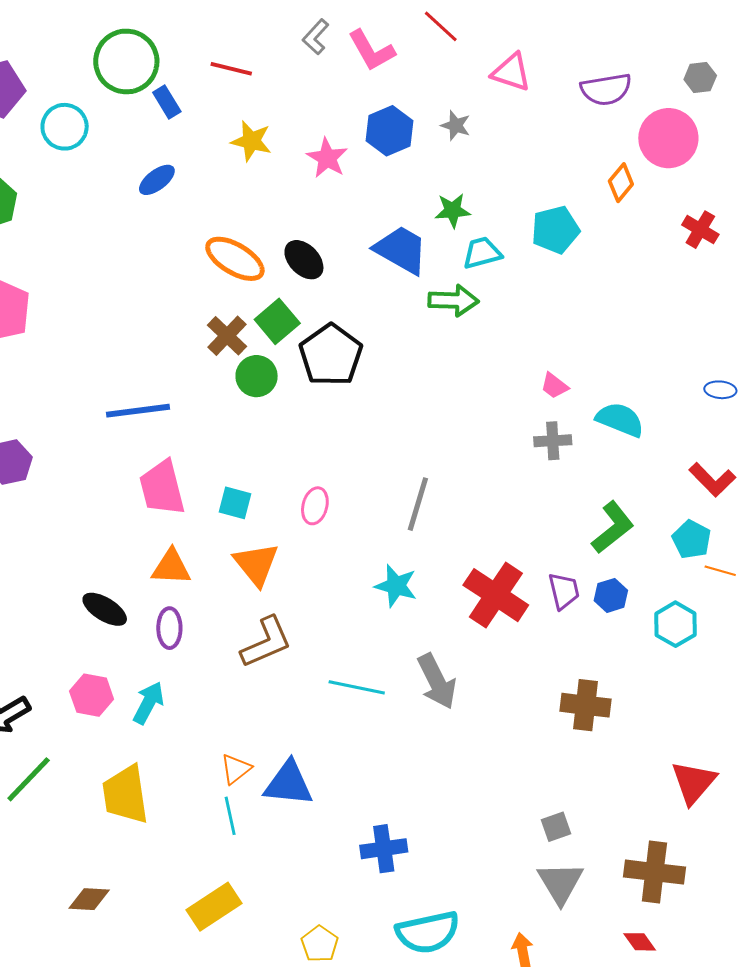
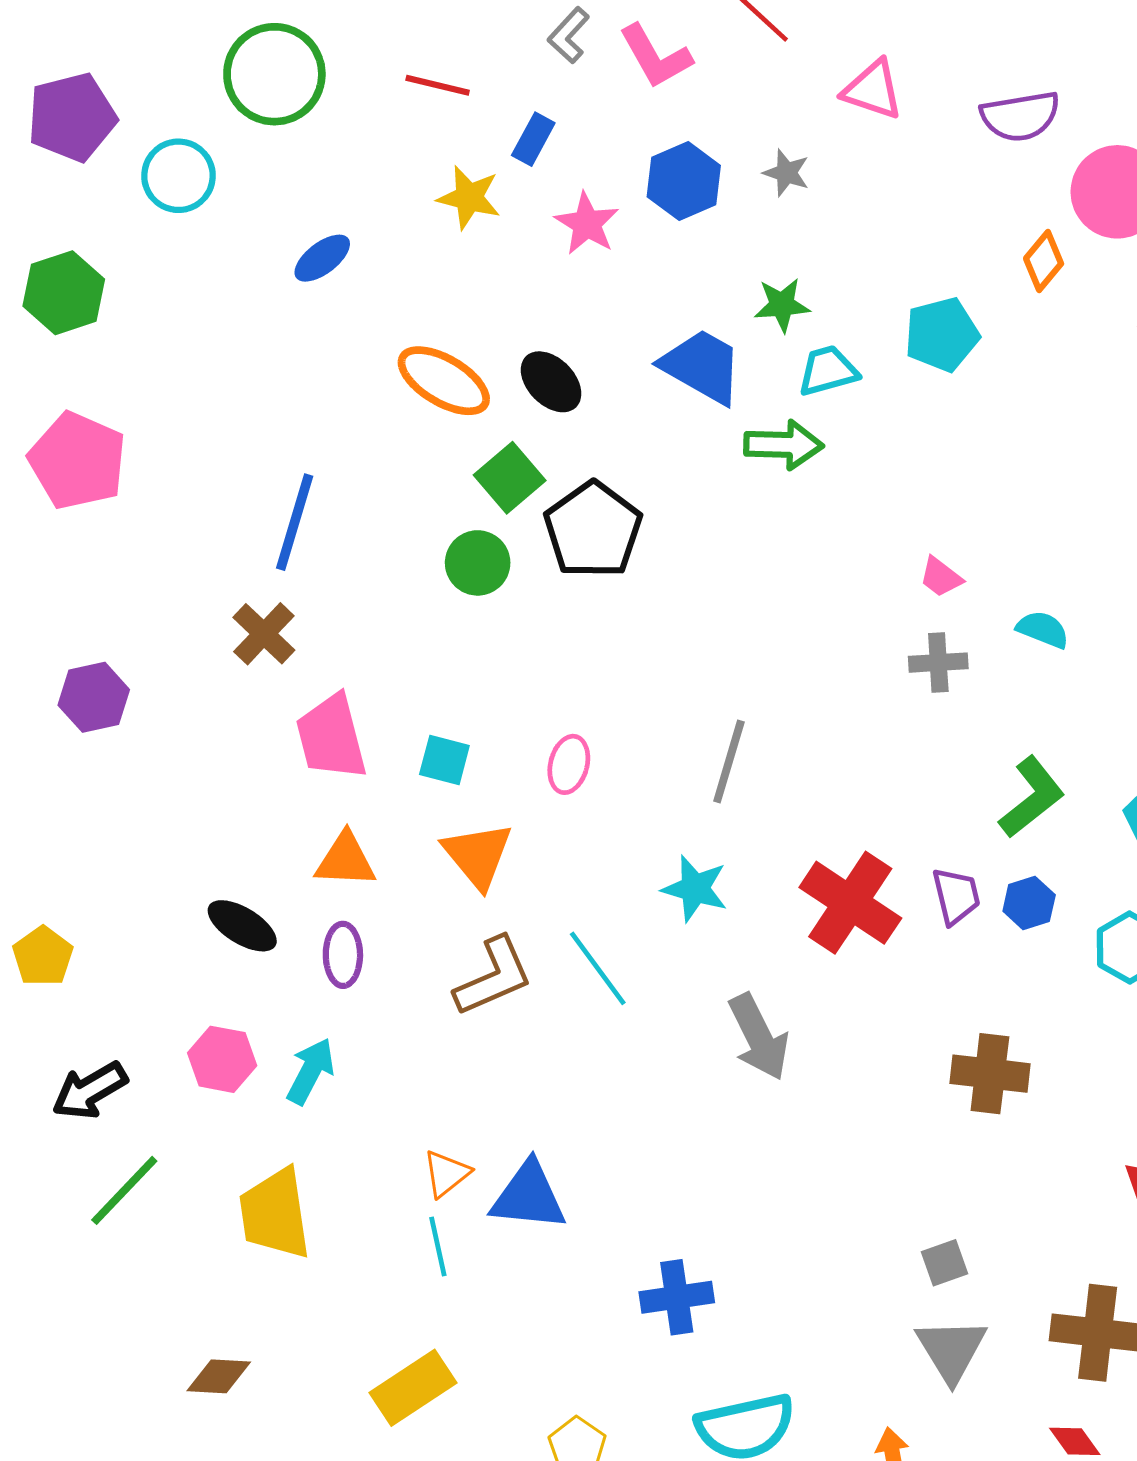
blue rectangle: (167, 102) -> (533, 139), moved, turned 60
brown cross: (227, 336) -> (264, 634), moved
blue line: (138, 411) -> (295, 522), moved, turned -66
cyan semicircle: (620, 420) -> (1043, 629), size x0.7
cyan line: (357, 687) -> (598, 968), moved, turned 42

